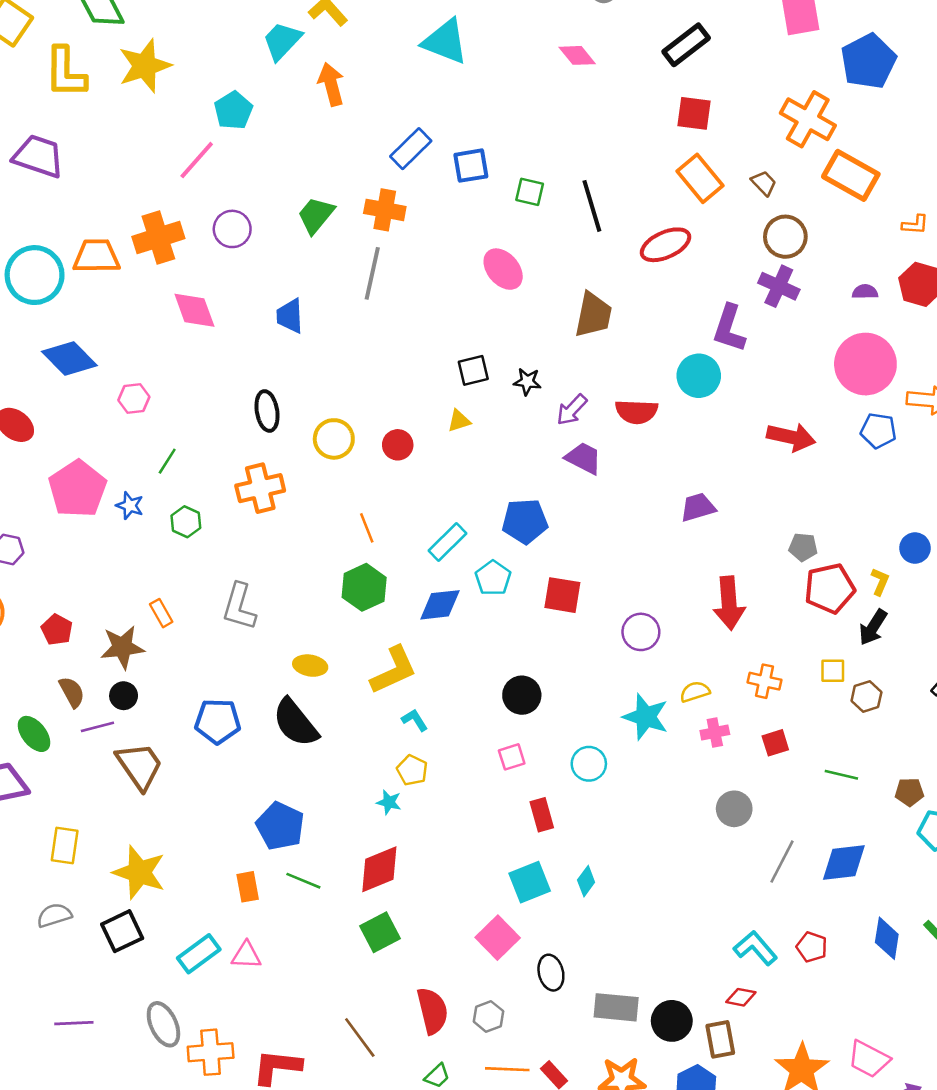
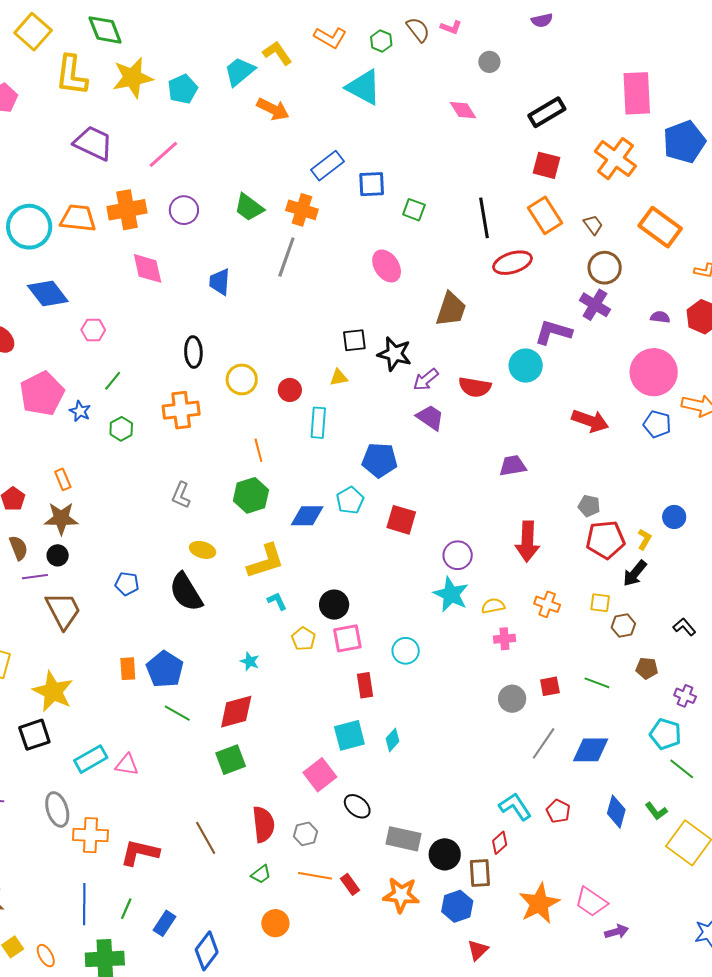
orange arrow: (331, 84) -> (273, 109), turned 124
cyan pentagon: (233, 110) -> (183, 89), moved
orange cross: (808, 119) -> (615, 159), moved
purple trapezoid: (38, 156) -> (93, 143), moved
black line: (592, 206) -> (484, 218), moved
green trapezoid: (316, 215) -> (249, 207), turned -100
purple L-shape: (729, 328) -> (553, 332), turned 81
black star: (527, 382) -> (394, 354), size x1.6
cyan rectangle: (447, 542) -> (318, 423), moved, turned -48
gray L-shape: (239, 607) -> (181, 495), moved, size x0.7
orange rectangle: (161, 613) -> (63, 479), moved
black circle: (522, 695) -> (334, 605), moved
cyan star: (646, 717) -> (451, 594), moved
blue pentagon: (218, 721) -> (127, 584), size x0.7
red square: (775, 743) -> (550, 686), moved
pink square: (512, 757) -> (347, 638), size x1.4
yellow pentagon: (412, 770) -> (303, 639), moved
brown pentagon: (909, 792) -> (647, 668), moved
orange rectangle: (248, 887) -> (128, 669), moved
black ellipse: (551, 973) -> (357, 806), turned -44
red diamond: (741, 997) -> (500, 843), turned -60

